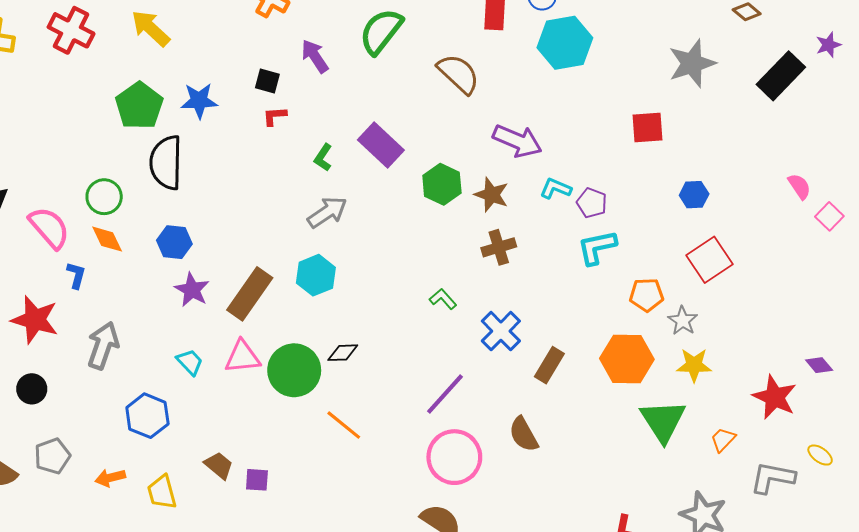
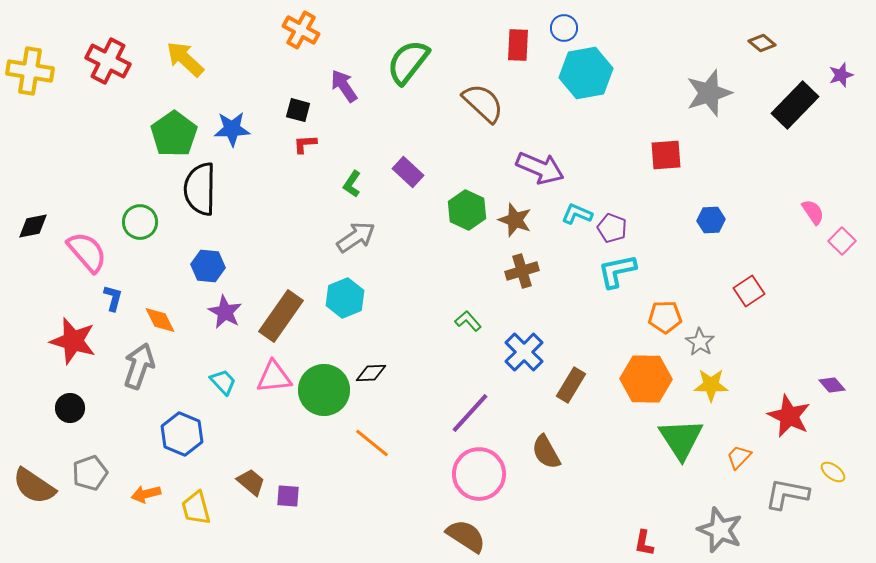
purple rectangle: (381, 145) -> (408, 172), size x0.7
orange diamond: (107, 239) -> (160, 320), moved
red square: (710, 260) -> (749, 291), moved, size x0.7

